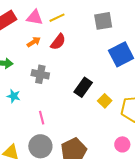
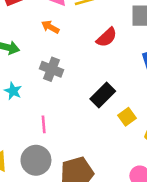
orange arrow: (34, 42) -> (50, 27), turned -128
red semicircle: (58, 42) -> (107, 37), moved

